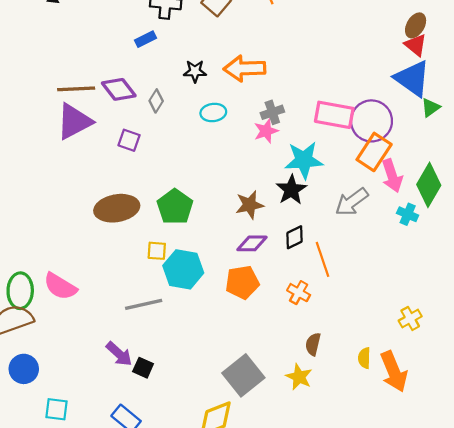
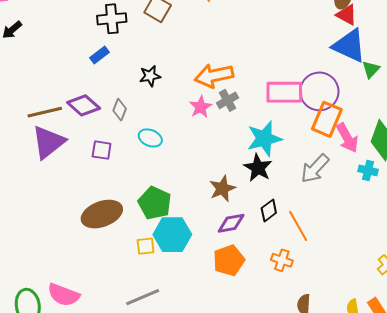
orange arrow: (245, 68) -> (214, 76), moved
cyan ellipse: (213, 113) -> (150, 138), moved, turned 40
pink star: (266, 131) -> (201, 107), moved
cyan hexagon: (183, 269) -> (172, 235), moved

